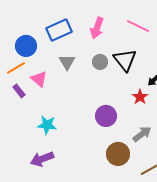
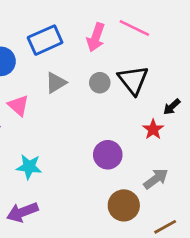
pink line: (138, 26) -> (134, 28), moved
gray triangle: (67, 62) -> (56, 83), turned 30

